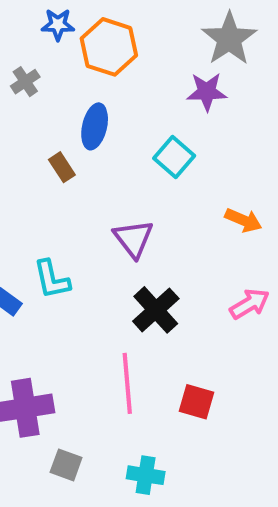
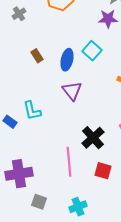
blue ellipse: (95, 126) -> (67, 60), moved
black cross: (156, 310) -> (93, 138), moved
cyan cross: (146, 475) -> (78, 207), turned -30

